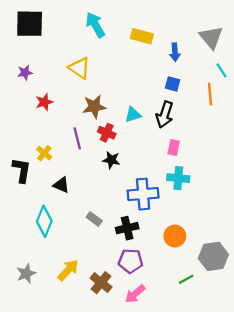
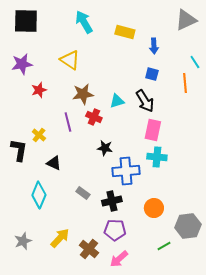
gray triangle: (211, 37) -> (186, 20), moved, turned 45
purple star: (25, 73) -> (22, 64), size x1.5
black arrow: (165, 115) -> (145, 101), turned -50
pink rectangle: (174, 147) -> (153, 130), size x1.5
black star: (111, 160) -> (105, 148), moved

